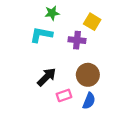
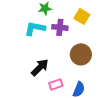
purple cross: (77, 40) -> (60, 27), moved
brown circle: (88, 75) -> (81, 54), moved

